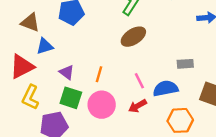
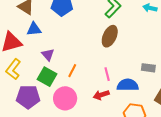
brown ellipse: (133, 37) -> (110, 36), turned -45
orange line: (99, 74) -> (72, 71), moved
pink circle: (102, 105) -> (65, 98), moved

